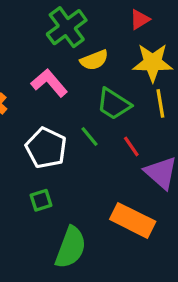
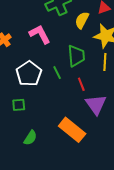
yellow semicircle: (94, 60) -> (82, 20), moved, turned 126
green trapezoid: (114, 104) -> (76, 56), turned -140
green semicircle: (71, 247) -> (30, 138), size x0.6

